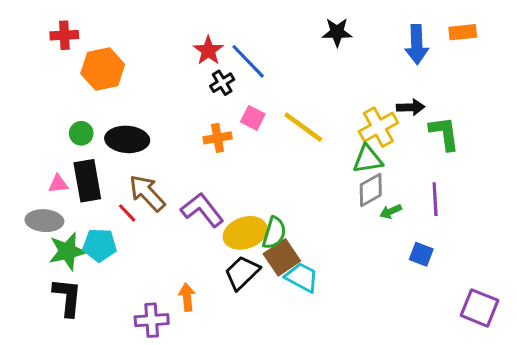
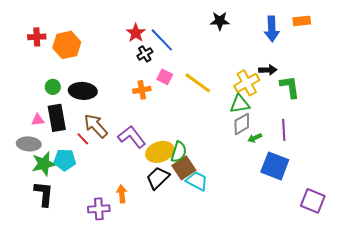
red cross: (64, 35) -> (37, 37), moved
blue square: (421, 254) -> (275, 166), size x1.8

